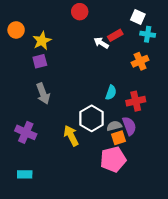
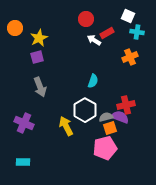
red circle: (80, 12) -> (86, 19), moved
cyan semicircle: (111, 92) -> (93, 81), moved
red cross: (136, 101) -> (126, 105), moved
purple semicircle: (129, 126) -> (120, 117), turned -48

